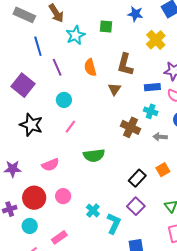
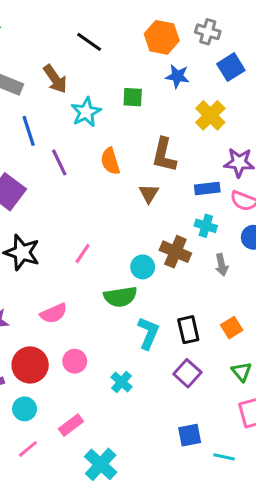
cyan circle: (64, 100) -> (143, 267), moved
gray arrow: (160, 137) -> (222, 265), turned -104
orange square: (163, 170) -> (232, 328), moved
black rectangle: (137, 178) -> (188, 330), turned -54
cyan L-shape: (114, 223) -> (148, 333), moved

